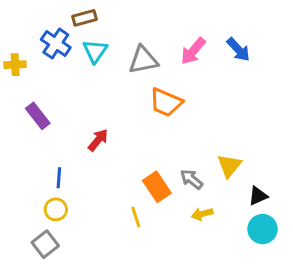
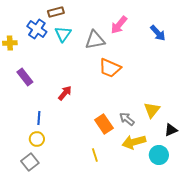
pink arrow: (193, 51) -> (119, 25), moved
yellow arrow: (202, 214) -> (134, 142), size x1.6
yellow line: (136, 217) -> (95, 155), moved
cyan circle: (262, 229) -> (159, 155), moved

